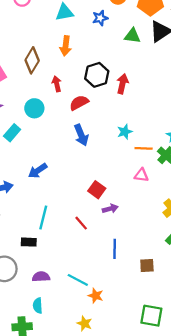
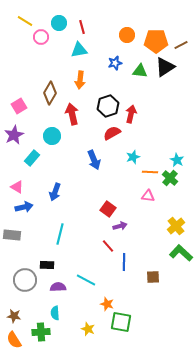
blue star: (100, 18) -> (115, 63), moved
red arrow: (57, 84) -> (72, 114), size x1.5
red semicircle: (79, 103) -> (112, 133), moved
blue arrow: (38, 171) -> (55, 192), turned -36
red line: (81, 223) -> (108, 246), moved
black rectangle: (29, 242) -> (47, 265), moved
cyan line: (78, 280) -> (86, 280), moved
green square: (151, 316) -> (121, 322), moved
yellow star: (85, 323) -> (88, 329), moved

